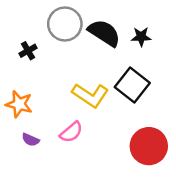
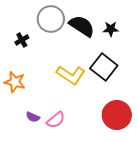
pink semicircle: (71, 132) -> (56, 120), moved
purple semicircle: (31, 140) -> (33, 117), moved

